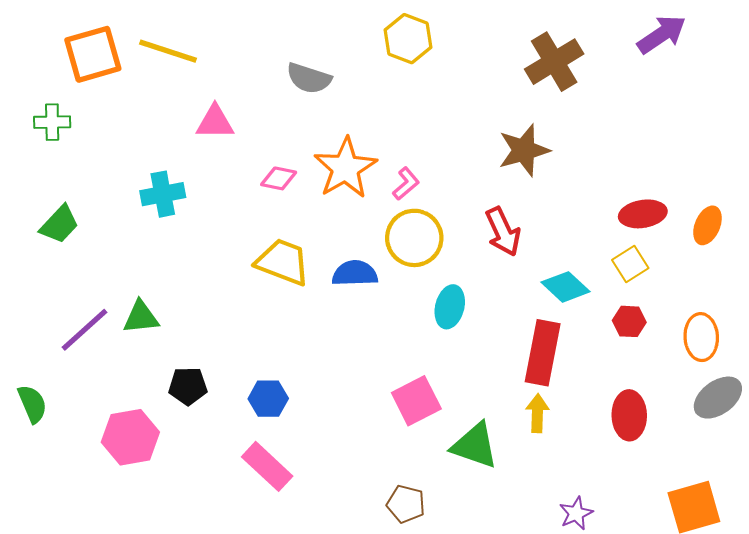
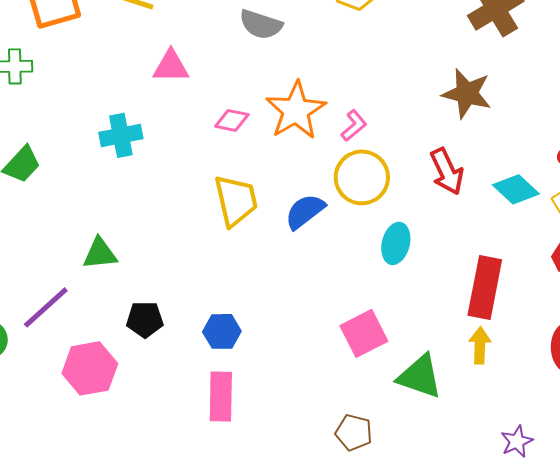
brown star: (524, 150) -> (467, 93), turned 30
yellow trapezoid: (283, 262) -> (236, 200), turned 56
blue semicircle: (355, 273) -> (305, 211), turned -36
cyan diamond: (566, 287) -> (516, 189), moved
purple line: (85, 330) -> (46, 307), moved
pink rectangle: (267, 466) -> (221, 396), turned 48

